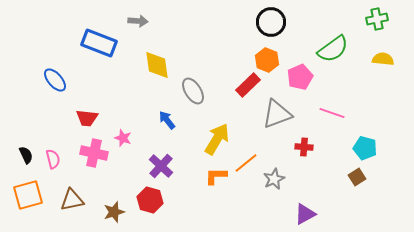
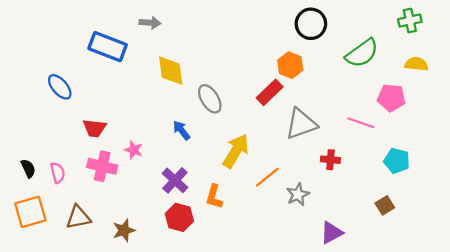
black circle: (271, 22) -> (311, 24), moved
pink pentagon: (300, 77) -> (391, 98), moved, turned 30
orange L-shape: (216, 176) -> (214, 197), moved, turned -75
brown square: (357, 177) -> (385, 205), moved
red hexagon: (150, 200) -> (179, 217), moved

